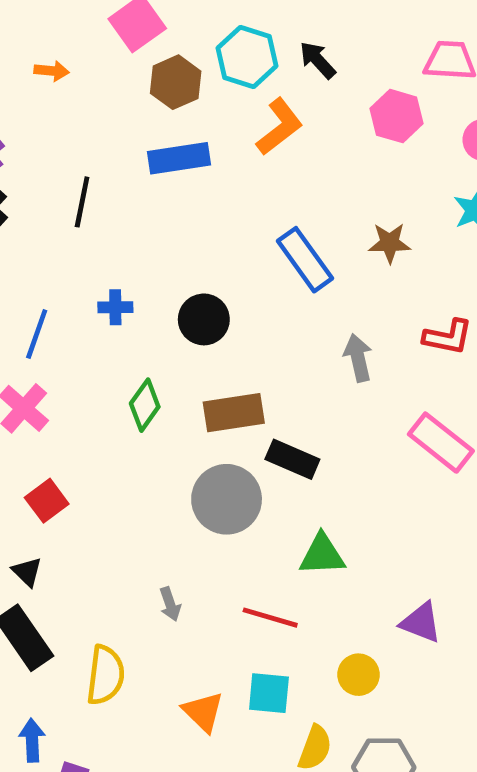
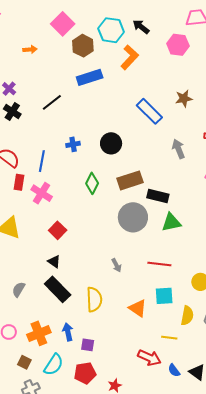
black line: (82, 202) -> (52, 102), turned 50
green triangle: (322, 555) -> (171, 222), moved

